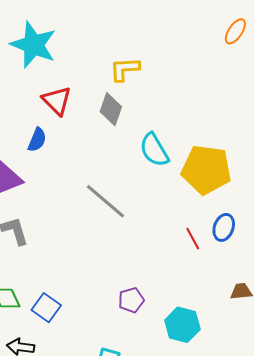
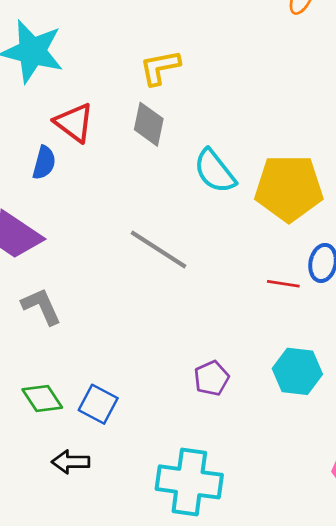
blue semicircle: (37, 140) -> (44, 163), moved
red line: (193, 239) -> (283, 284), turned -45
cyan hexagon: (182, 325) -> (297, 371), moved

